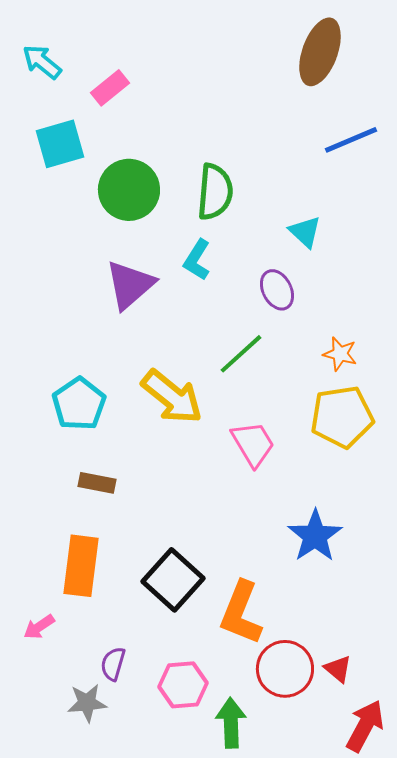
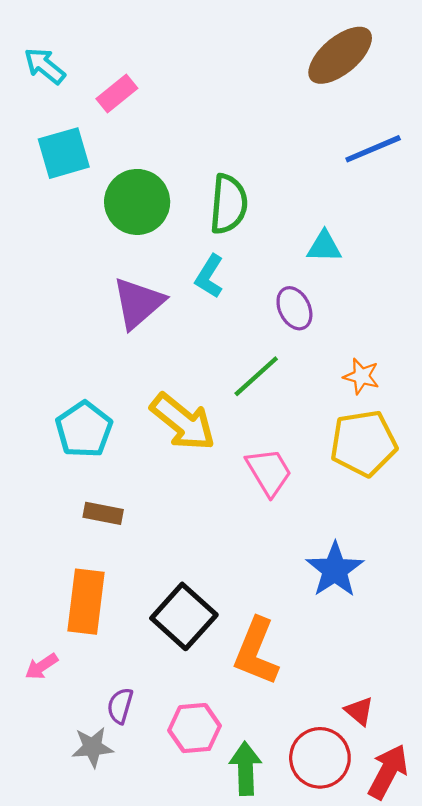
brown ellipse: (320, 52) -> (340, 55), turned 30
cyan triangle: (305, 232) -> (324, 247), turned -42
red circle: (285, 669) -> (320, 758), moved

